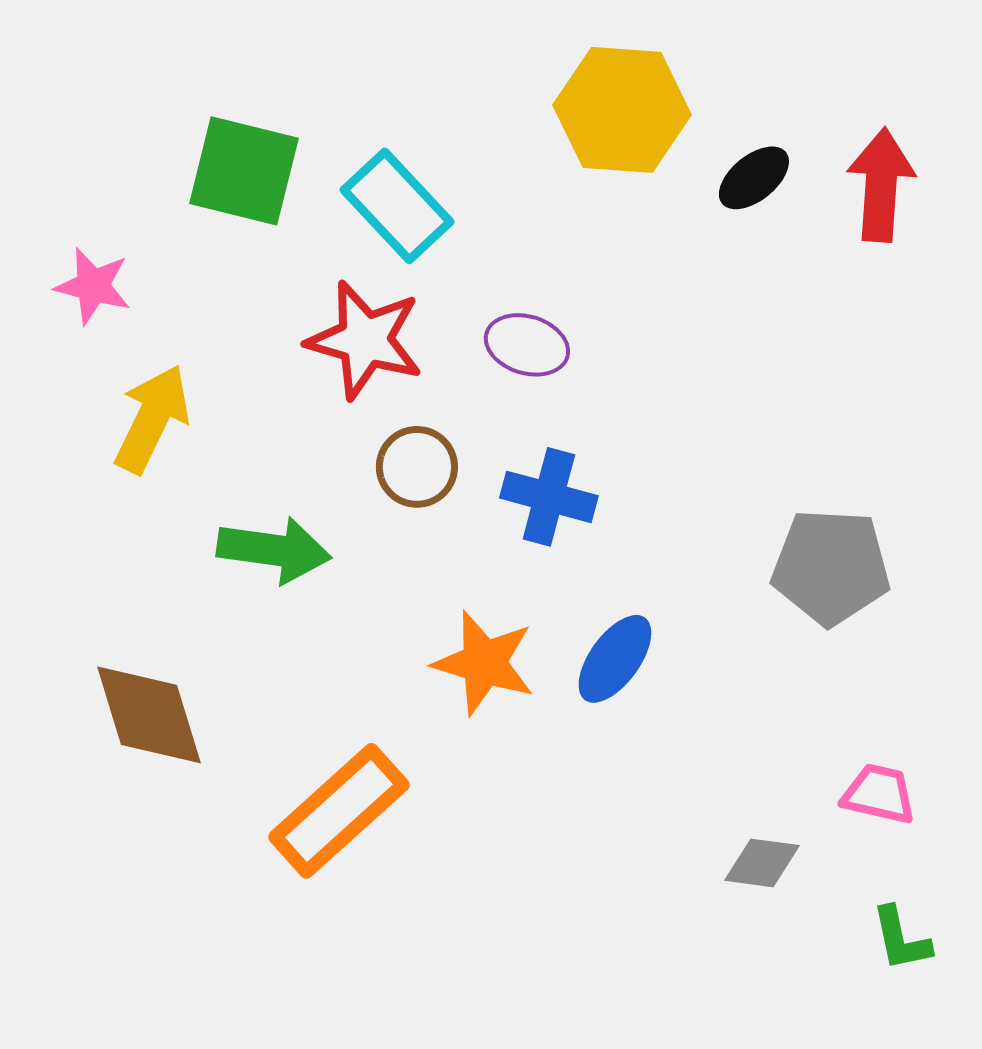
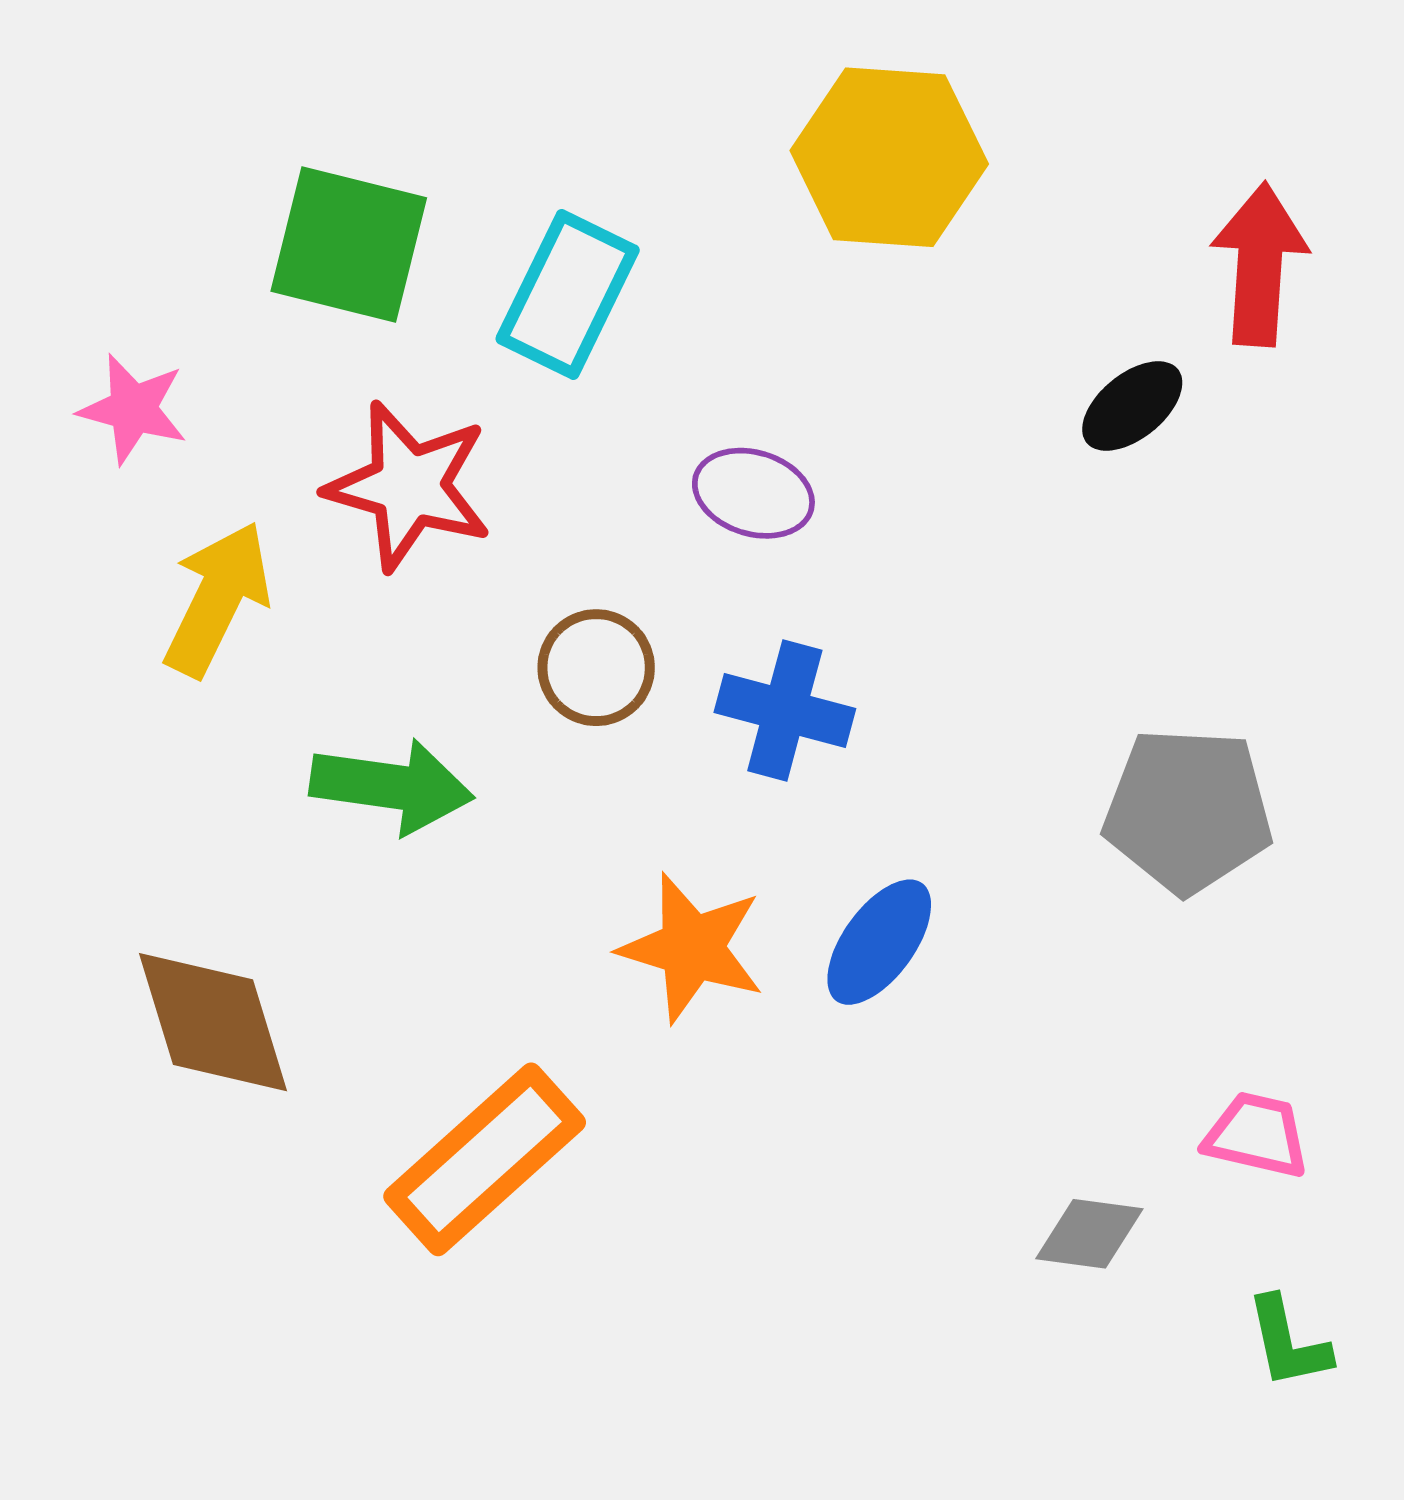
black ellipse: (754, 178) -> (1132, 406), moved
cyan rectangle: (397, 206) -> (568, 295), turned 69
red star: (365, 340) -> (409, 486), moved

